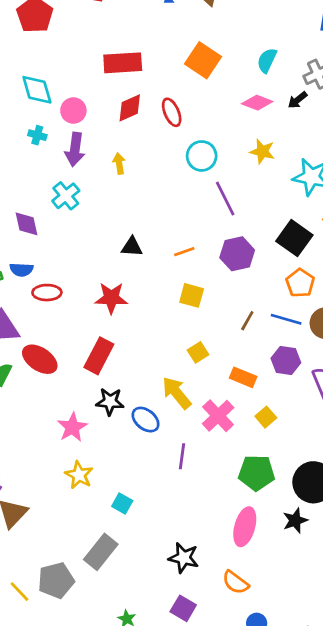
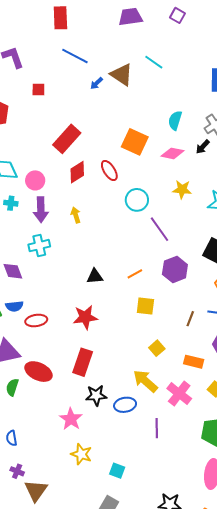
orange square: (203, 60) -> (135, 142), moved
red rectangle: (123, 63) -> (67, 139), turned -36
cyan cross: (66, 196) -> (39, 246), turned 35
blue ellipse: (146, 420) -> (125, 405), turned -40

